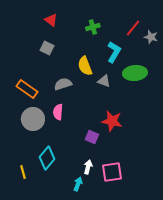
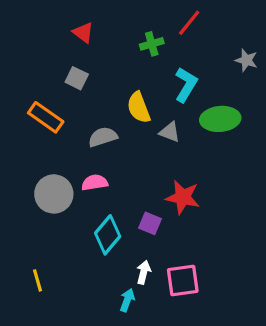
red line: (133, 28) -> (189, 23), moved
orange rectangle: (27, 89) -> (46, 117), moved
pink semicircle: (58, 112) -> (95, 183), turned 77
cyan diamond: (47, 158) -> (108, 235), moved

